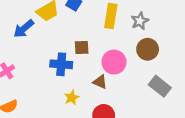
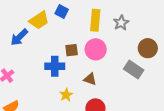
brown circle: (148, 49) -> (148, 48), moved
pink circle: (114, 62) -> (96, 49), moved
gray rectangle: (160, 86) -> (134, 69), moved

